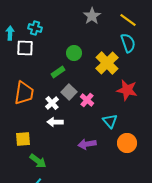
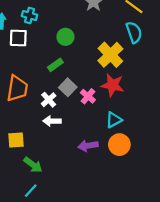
green circle: (74, 53) -> (65, 37), moved
red star: (127, 90) -> (113, 85), moved
cyan triangle: (110, 121) -> (114, 120), turned 42
orange circle: (127, 143) -> (119, 145), moved

